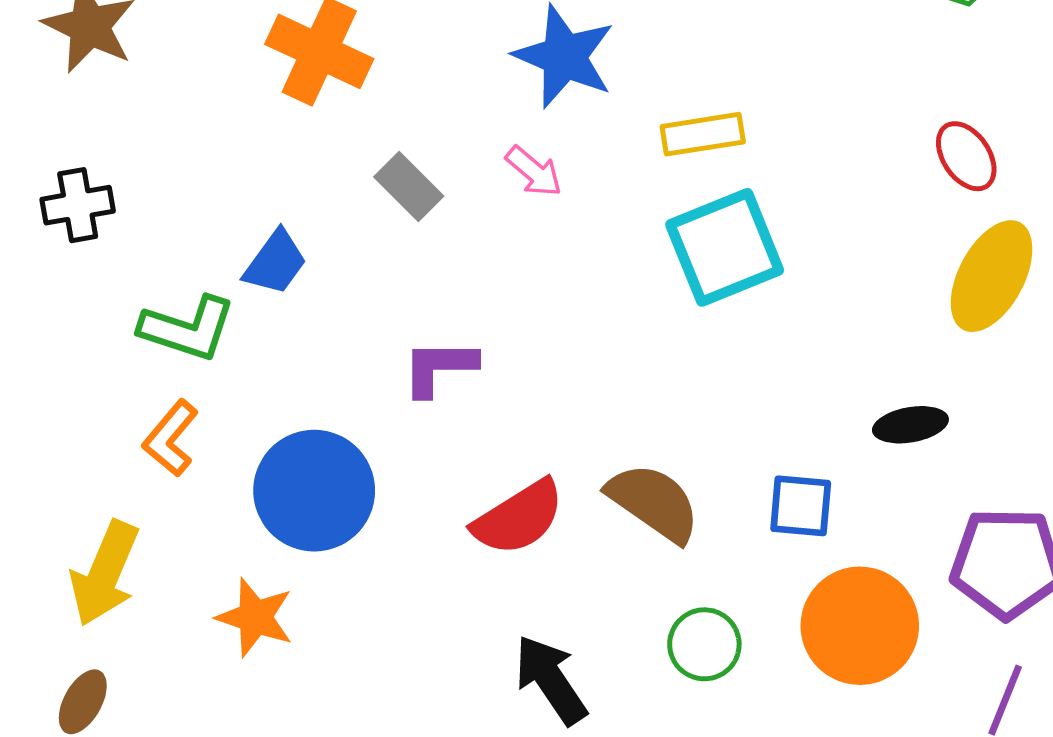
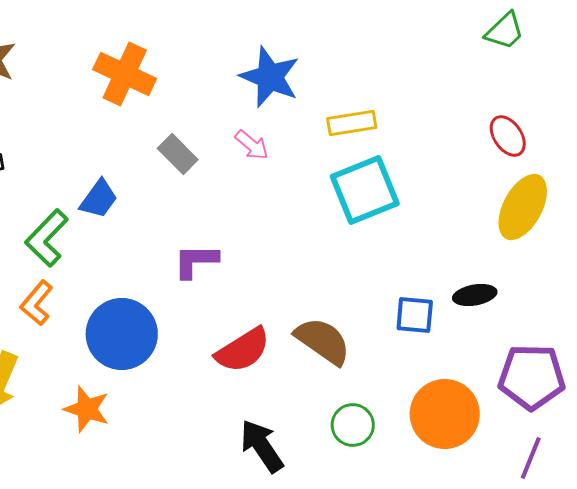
green L-shape: (187, 328) -> (47, 238), turned 116
blue square: (801, 506) -> (415, 315), moved

